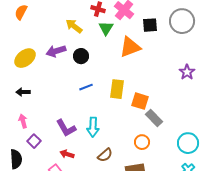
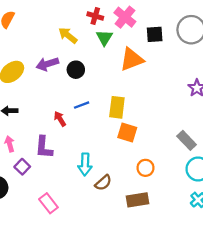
orange square: (140, 101) -> (127, 132), moved
gray rectangle: (154, 118) -> (187, 140), moved
cyan arrow: (93, 127) -> (85, 164), moved
purple L-shape: (66, 128) -> (44, 147), moved, turned 35
red arrow: (67, 154) -> (60, 119), moved, turned 40

